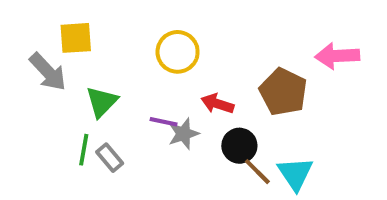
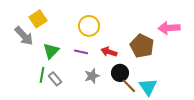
yellow square: (76, 38) -> (38, 19), turned -30
purple line: (164, 122) -> (81, 52), moved
gray star: (184, 134) -> (92, 76), moved

